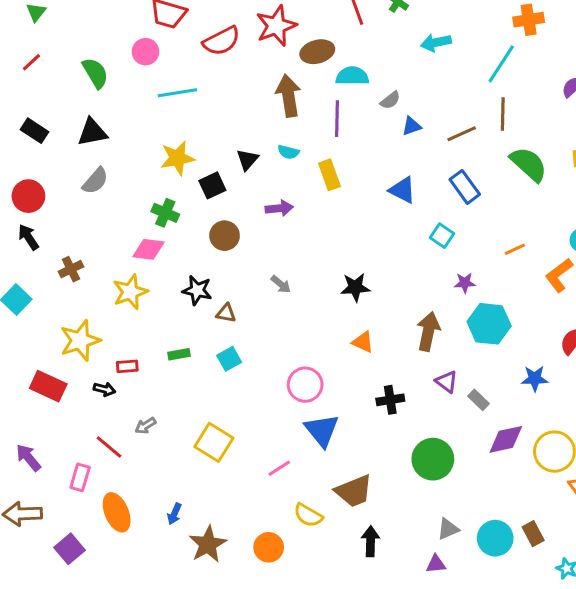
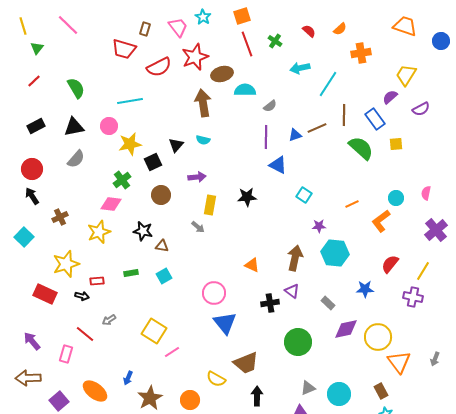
pink circle: (145, 52) -> (109, 126), moved
cyan line: (501, 64) -> (328, 84), moved
purple line: (337, 119) -> (266, 137), moved
blue triangle: (412, 126) -> (295, 135), moved
black rectangle: (34, 131) -> (36, 126), turned -60
yellow rectangle: (329, 175) -> (210, 205), moved, turned 30
blue rectangle: (465, 187) -> (375, 119), moved
green cross: (165, 213) -> (122, 180), turned 30
black star: (355, 287) -> (247, 197), moved
purple triangle: (447, 382) -> (292, 291), moved
pink line: (279, 468) -> (172, 352), moved
orange ellipse: (117, 512) -> (95, 391), moved, turned -30
brown rectangle: (533, 534) -> (381, 391), moved

